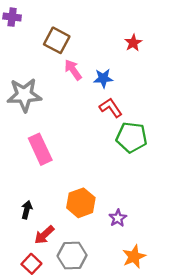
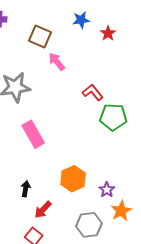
blue star: (103, 78) -> (81, 20), moved
gray hexagon: (72, 256) -> (89, 225), moved
orange star: (134, 257) -> (121, 211), moved

